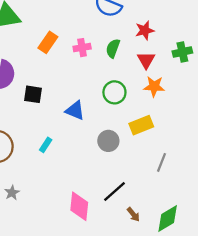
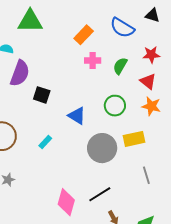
orange rectangle: (48, 42) -> (84, 35), moved
red triangle: (146, 60) -> (148, 81), turned -30
gray circle: (108, 141) -> (102, 148), size x1.5
gray line: (161, 162) -> (146, 175), turned -48

